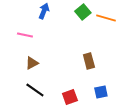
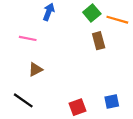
brown rectangle: (89, 61) -> (99, 41), moved
black line: (35, 90) -> (23, 100), moved

